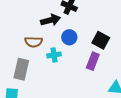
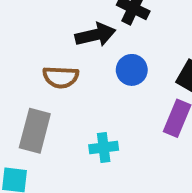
cyan cross: (54, 55) -> (104, 148), moved

